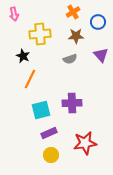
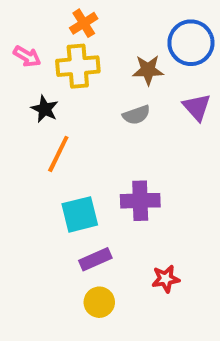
orange cross: (73, 12) -> (84, 23), moved
pink arrow: (14, 14) -> (27, 56), moved, turned -48
blue circle: (98, 22) -> (191, 43), size x1.5
red star: (85, 143) -> (166, 279), size x0.6

